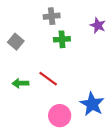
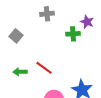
green cross: (62, 39) -> (73, 34), moved

